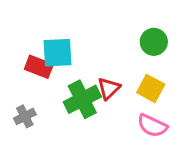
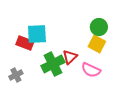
yellow square: (151, 88) -> (97, 44), moved
pink semicircle: (152, 126) -> (91, 70), moved

